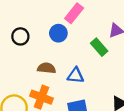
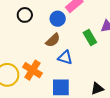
brown semicircle: (47, 68) -> (53, 40), moved, turned 119

